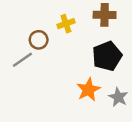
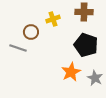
black pentagon: (107, 56) -> (86, 45), turned -30
gray line: (22, 60) -> (18, 48), turned 54

